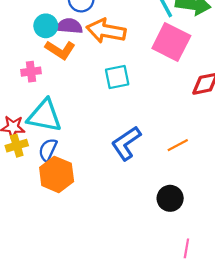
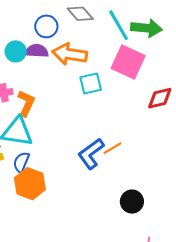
orange L-shape: (60, 50) -> (26, 103), moved, turned -96
cyan square: (117, 77) -> (91, 84), moved
orange line: (178, 145) -> (112, 148), moved

